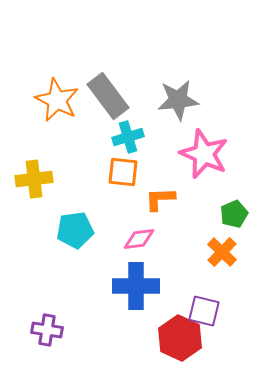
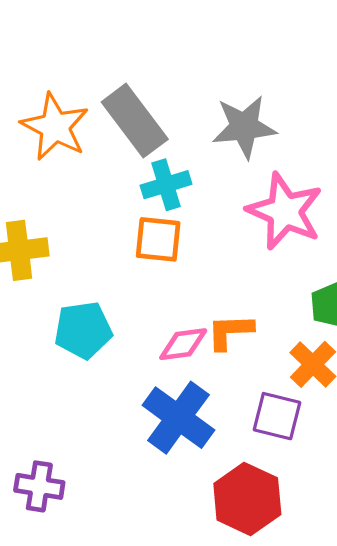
orange L-shape: (160, 199) -> (230, 332), moved
blue cross: (136, 286) -> (178, 418), turned 36
purple square: (204, 311) -> (277, 416), moved

